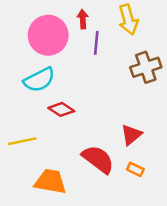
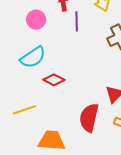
pink circle: (48, 35) -> (36, 20), size x0.6
red semicircle: (98, 159) -> (89, 118), turned -108

